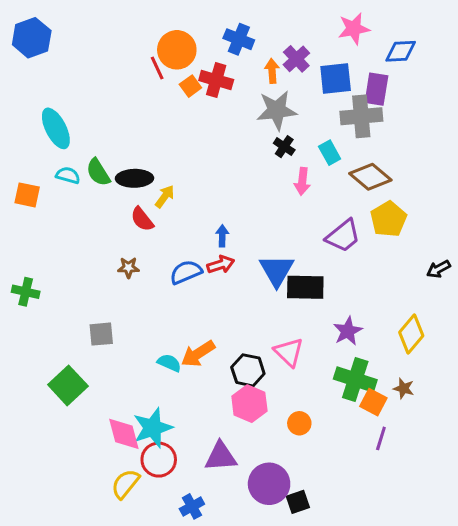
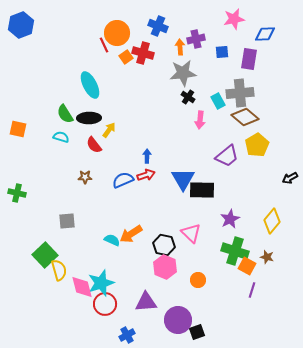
purple cross: (296, 59) -> (196, 39), turned 30
blue square: (336, 79) -> (222, 52), size x0.6
gray cross: (361, 116) -> (240, 93), moved
cyan ellipse: (56, 128) -> (90, 85), moved
cyan semicircle: (68, 175) -> (61, 137), moved
yellow semicircle: (125, 484) -> (59, 270), moved, turned 125

